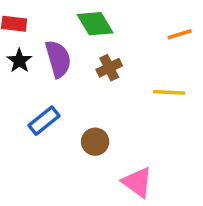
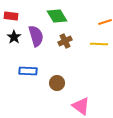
yellow line: (169, 92) -> (99, 44), moved
blue rectangle: (44, 121) -> (28, 71), turned 42

